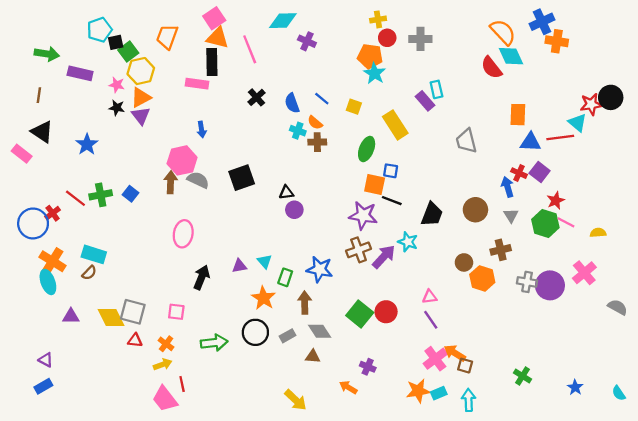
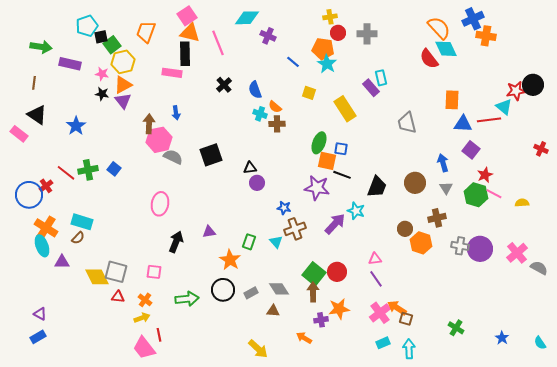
blue line: (322, 99) -> (293, 62), moved
green ellipse: (367, 149) -> (319, 143), moved
red cross: (519, 173) -> (541, 149), moved
brown arrow: (171, 182) -> (149, 124), moved
brown cross: (359, 250) -> (295, 229), moved
cyan triangle: (265, 261) -> (276, 242), moved
blue star: (320, 269) -> (284, 208), moved, size x0.6
pink cross: (584, 273) -> (517, 253), moved
brown arrow: (305, 303) -> (313, 292), moved
purple triangle: (71, 316) -> (62, 262), moved
purple cross: (368, 367) -> (321, 320), turned -32
orange star: (418, 391) -> (339, 309), moved

